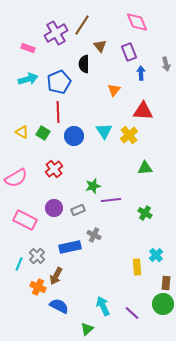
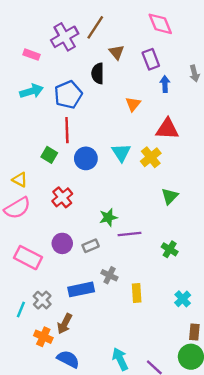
yellow triangle: (22, 132) -> (20, 180), moved
green triangle: (145, 168) -> (170, 196), turned -42
yellow rectangle: (137, 267) -> (137, 293), moved

